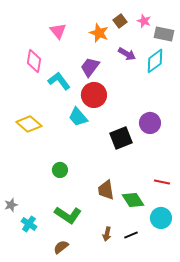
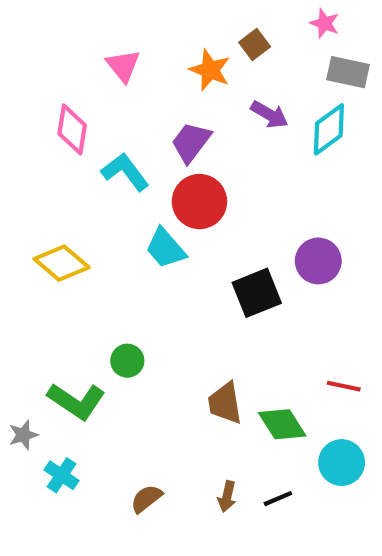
pink star: (144, 21) -> (325, 23), moved
green L-shape: (68, 215) -> (76, 401), moved
brown semicircle: (61, 247) -> (146, 499), moved

